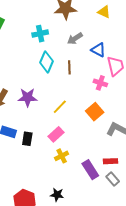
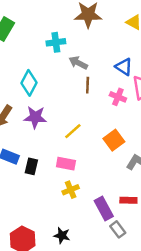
gray arrow: (75, 39) -> (78, 63), moved, turned 56
cyan diamond: (47, 62) -> (29, 83), moved
pink cross: (100, 83) -> (118, 97), moved
pink rectangle: (56, 134) -> (66, 164), turned 49
gray rectangle: (113, 179) -> (118, 229), moved

